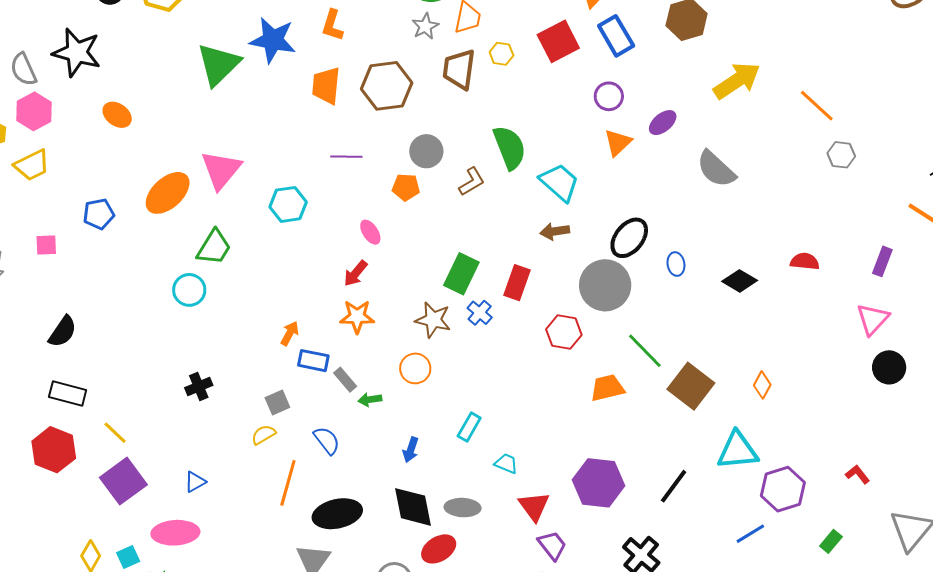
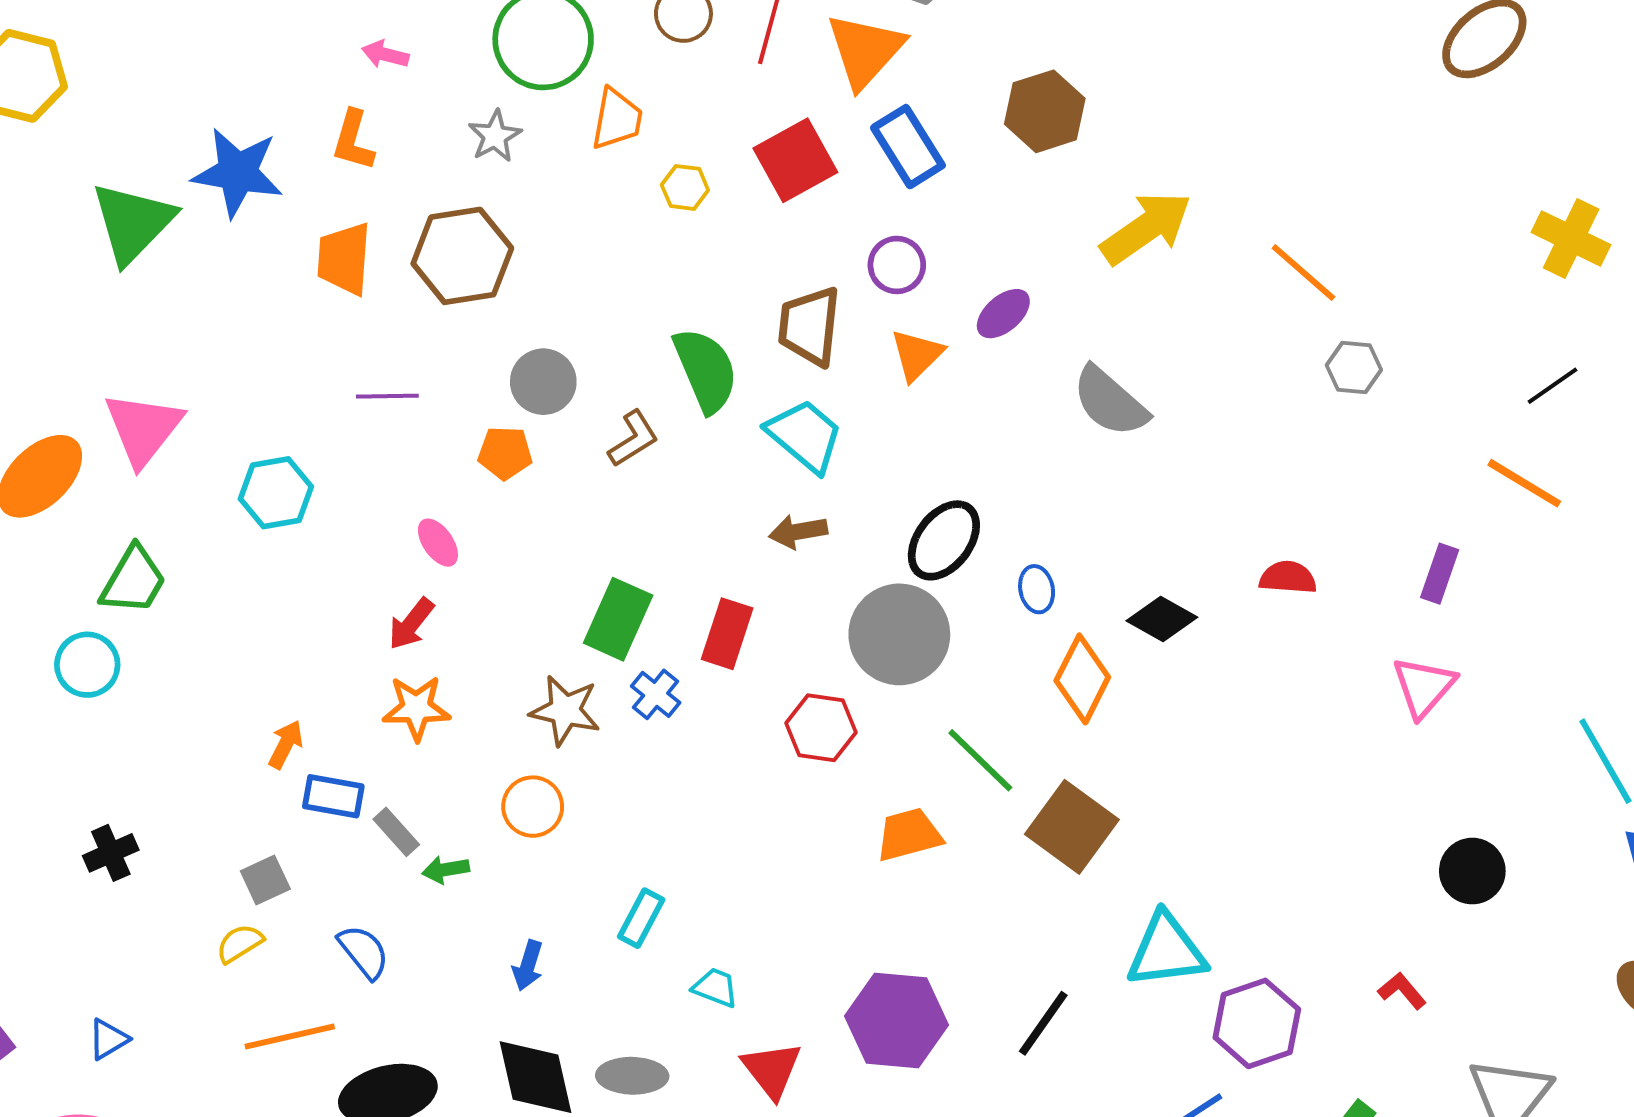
gray star: (425, 26) -> (495, 136), moved
brown trapezoid: (459, 69) -> (809, 326), moved
black circle: (889, 367) -> (1472, 871), moved
orange diamond: (762, 385) -> (1082, 679), moved, size x1.6
orange line: (288, 483) -> (290, 1036), turned 63

